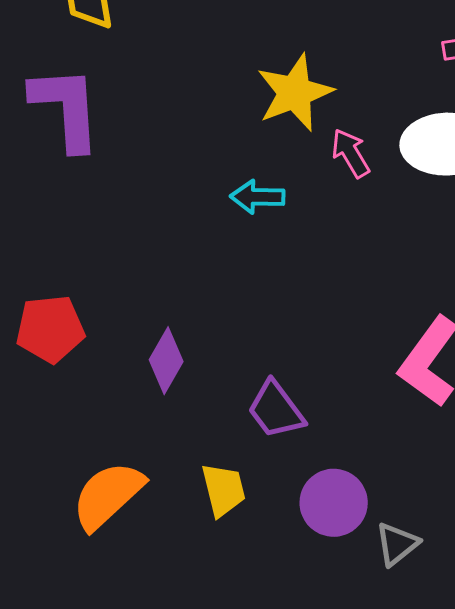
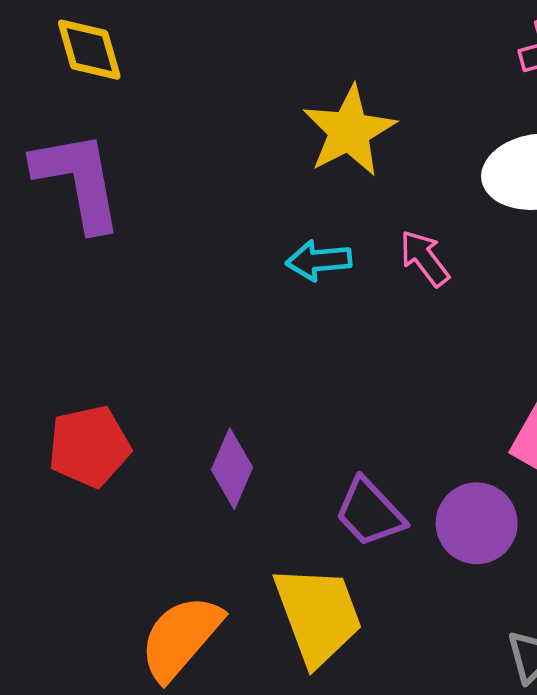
pink arrow: (351, 153) -> (425, 258), moved
yellow trapezoid: (223, 490) -> (318, 615), size x1.6
purple circle: (334, 503) -> (477, 523), moved

